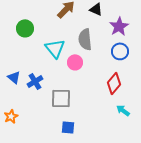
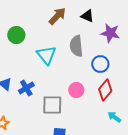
purple star: (119, 26) -> (110, 33), turned -30
blue circle: (120, 51) -> (100, 64), moved
pink circle: (75, 62) -> (76, 90), moved

